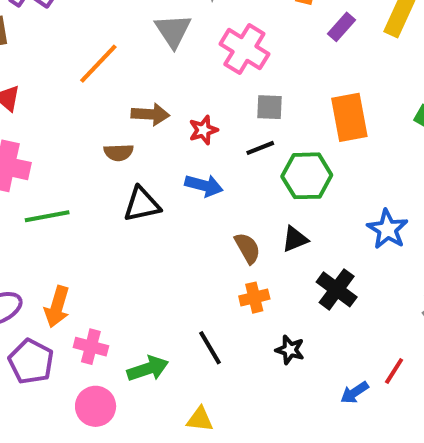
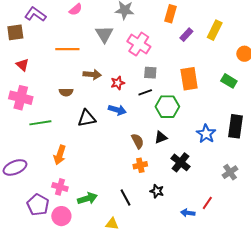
orange line: (98, 64) -> (67, 49), turned 45
brown semicircle: (119, 152) -> (66, 92), moved
orange arrow: (57, 307) -> (60, 155), moved
black line: (210, 348) -> (126, 197), moved
purple pentagon: (31, 362) -> (38, 205), moved
blue arrow: (354, 393) -> (188, 213), turned 40

